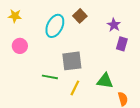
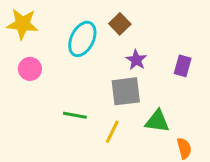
yellow star: (15, 16) -> (22, 24), size x1.5
purple star: (114, 25) -> (136, 60), moved
gray square: (72, 61) -> (126, 91), moved

